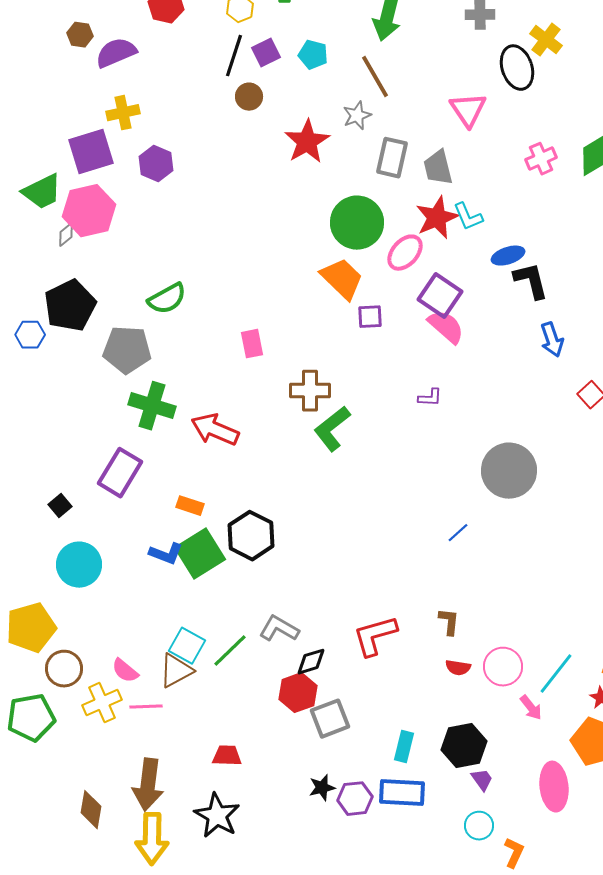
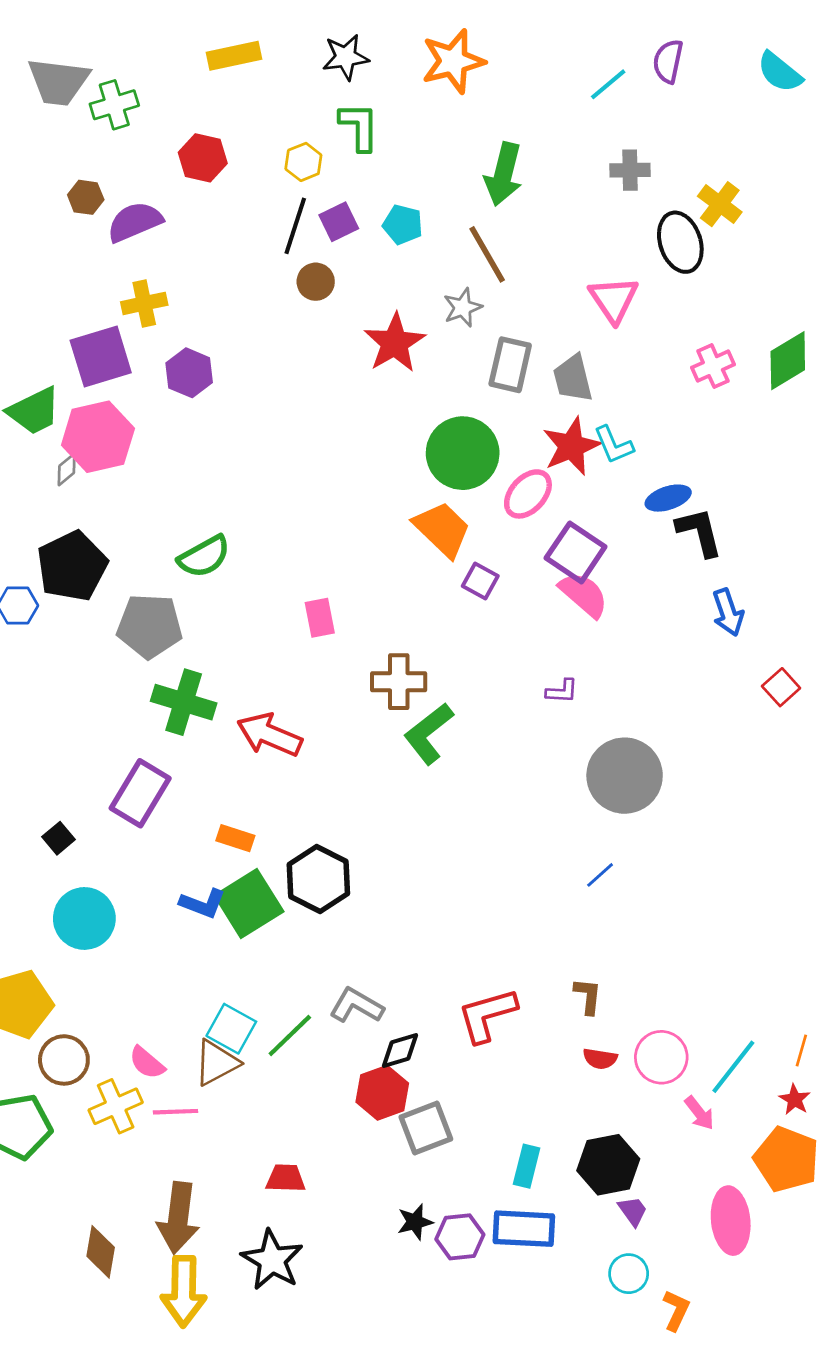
purple square: (370, 317) -> (480, 581), turned 32
gray circle: (509, 471) -> (625, 776), moved

